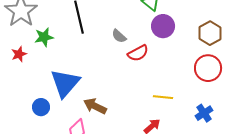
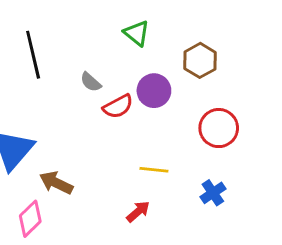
purple circle: (163, 26) -> (154, 91), moved
brown hexagon: (210, 33) -> (200, 60), moved

